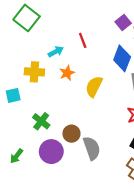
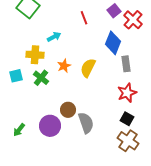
red line: (83, 40) -> (84, 18), moved
orange star: (67, 73) -> (64, 66), moved
green cross: (41, 121) -> (41, 78), moved

